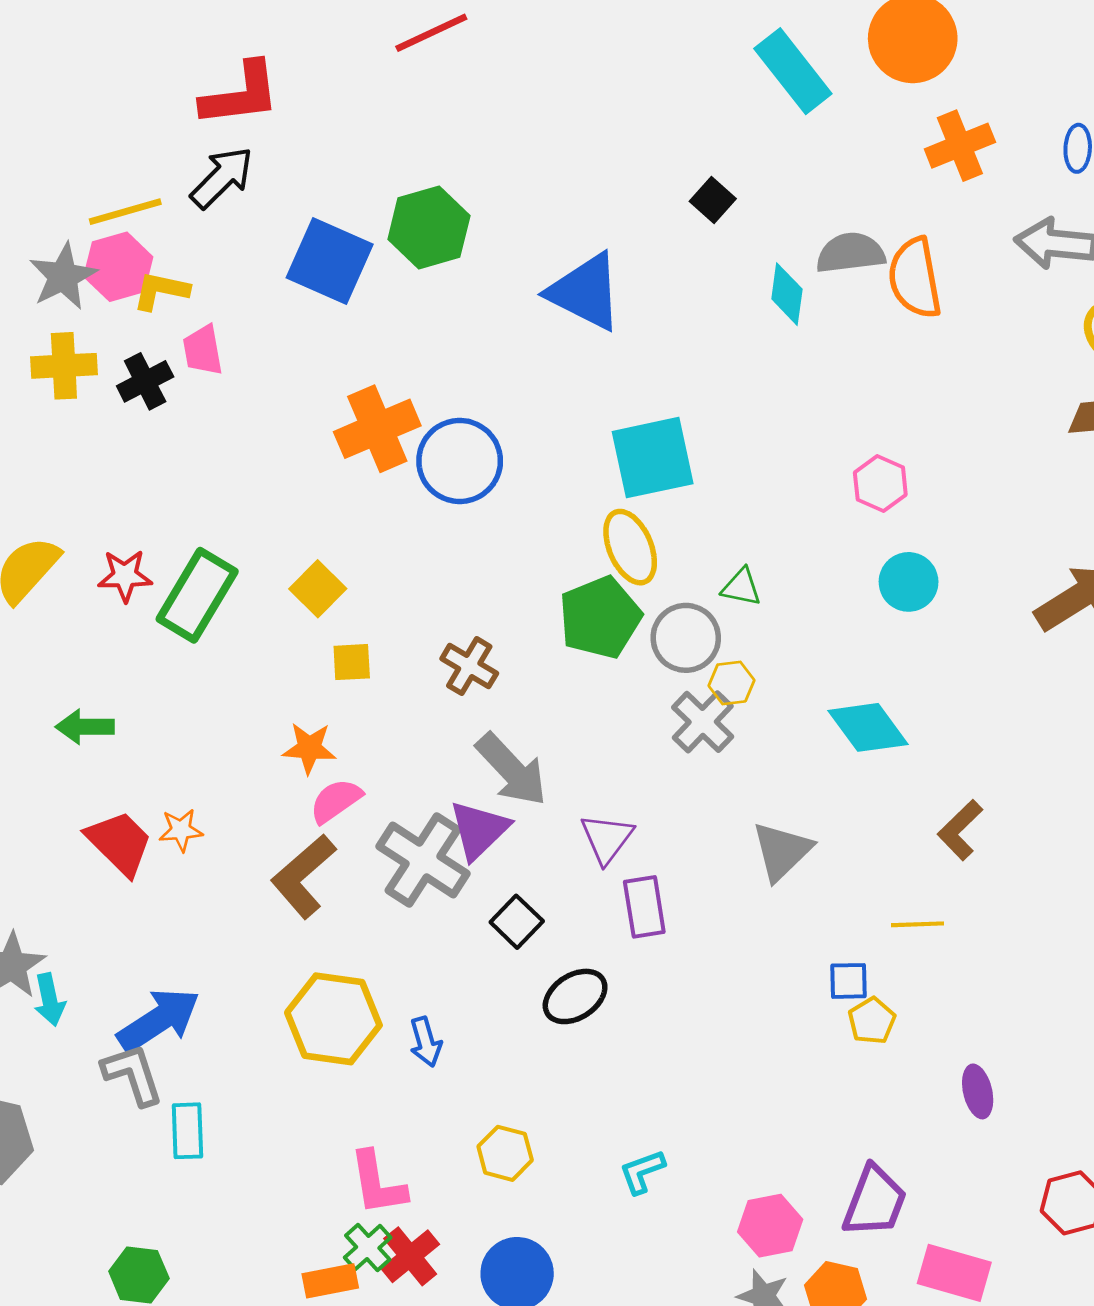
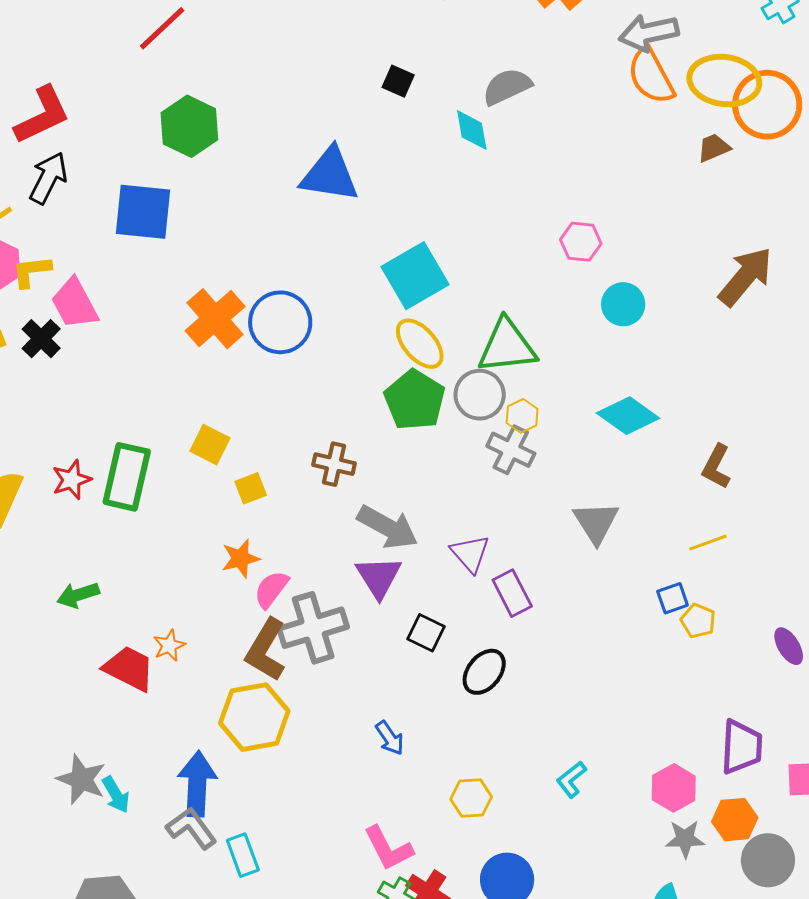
green hexagon: (429, 227) -> (189, 126), moved
orange semicircle: (915, 278) -> (651, 76), moved
pink trapezoid: (203, 350) -> (74, 304), size x1.4
green triangle: (741, 587) -> (507, 346), size x2.0
gray cross: (423, 860) -> (313, 628), moved, turned -32
yellow hexagon: (333, 1019) -> (254, 717), moved
blue arrow: (159, 1020) -> (197, 784), turned -36

